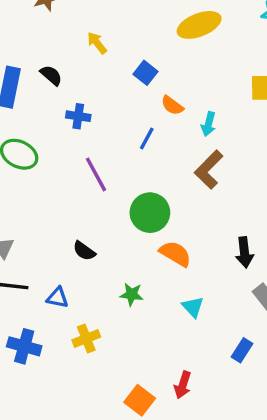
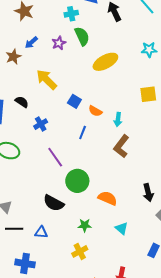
yellow arrow: (97, 43) -> (47, 80), size x1.6
blue square: (146, 73) -> (74, 101), moved
blue cross: (78, 116) -> (41, 124), turned -32
green circle: (150, 213) -> (77, 181), moved
black semicircle: (84, 251) -> (54, 203), size x1.5
yellow cross: (86, 339) -> (80, 251), moved

